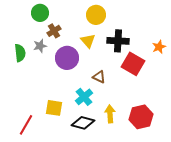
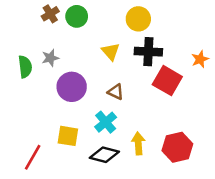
green circle: (40, 13) -> (77, 16), moved
yellow circle: (96, 15) -> (138, 19), moved
brown cross: (54, 31) -> (50, 14), moved
purple circle: (67, 58) -> (72, 87), moved
brown triangle: (99, 77) -> (116, 92), moved

